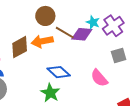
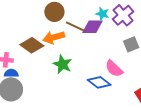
brown diamond: (20, 47) -> (32, 45), turned 70
blue diamond: (59, 72) -> (99, 82), moved
green star: (50, 93) -> (62, 64), moved

